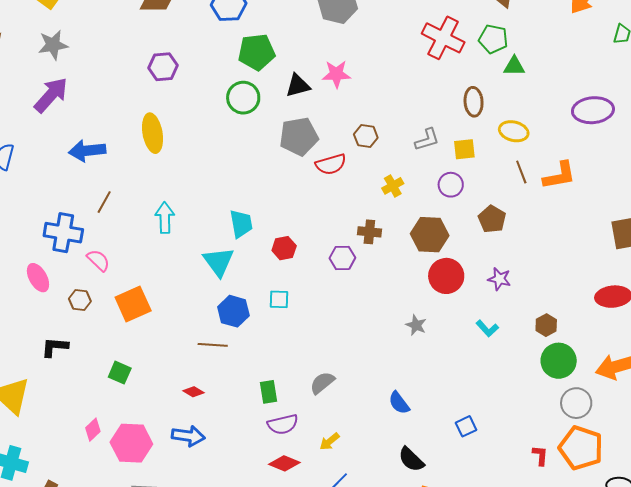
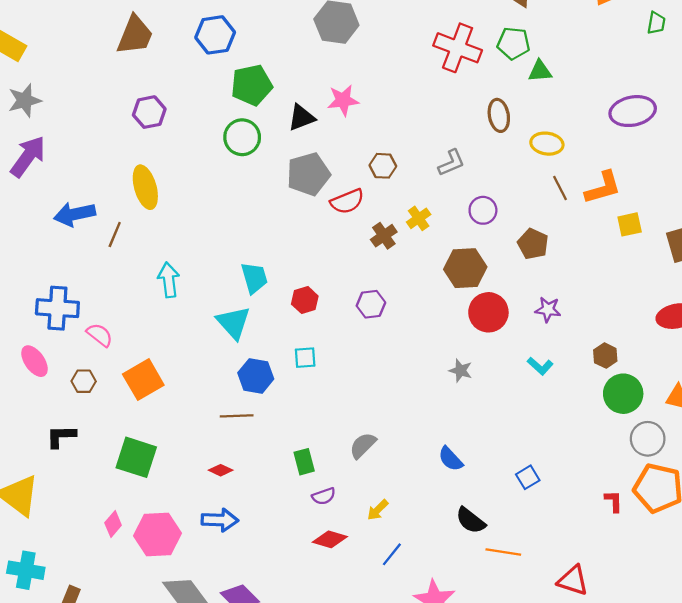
yellow square: (464, 149) -> (630, 224), moved
brown line: (104, 202) -> (115, 234), moved
brown cross: (369, 232) -> (384, 236), moved, turned -35
green square: (120, 373) -> (136, 457), size x1.6
purple semicircle: (283, 424) -> (324, 496), size x0.7

